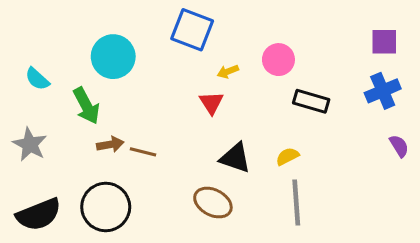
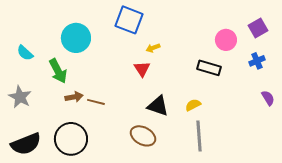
purple square: (384, 42) -> (258, 28), turned -30
pink circle: (278, 60) -> (226, 40), moved
blue cross: (383, 91) -> (257, 61), size x0.7

